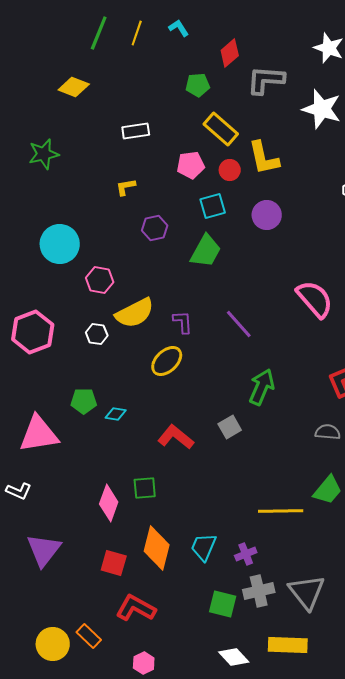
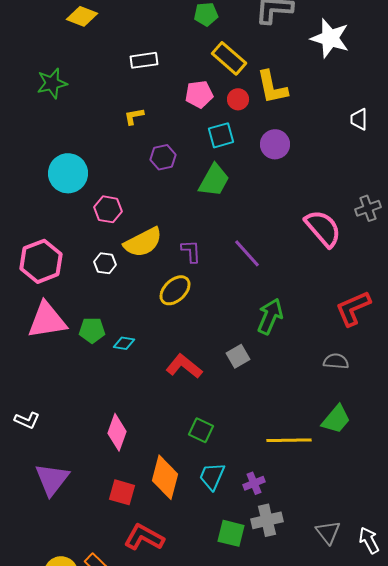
pink triangle: (39, 434) -> (47, 320), moved
green square: (145, 488) -> (201, 430), moved, turned 30
gray triangle: (307, 592) -> (328, 532), moved, size x0.7

